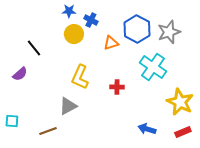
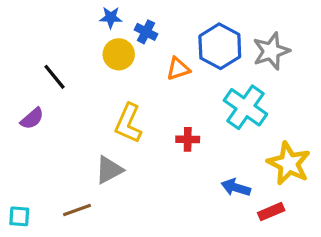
cyan square: (12, 121) -> (19, 216), moved
blue arrow: (147, 129) -> (236, 187), moved
red rectangle: (183, 132) -> (271, 212), moved

